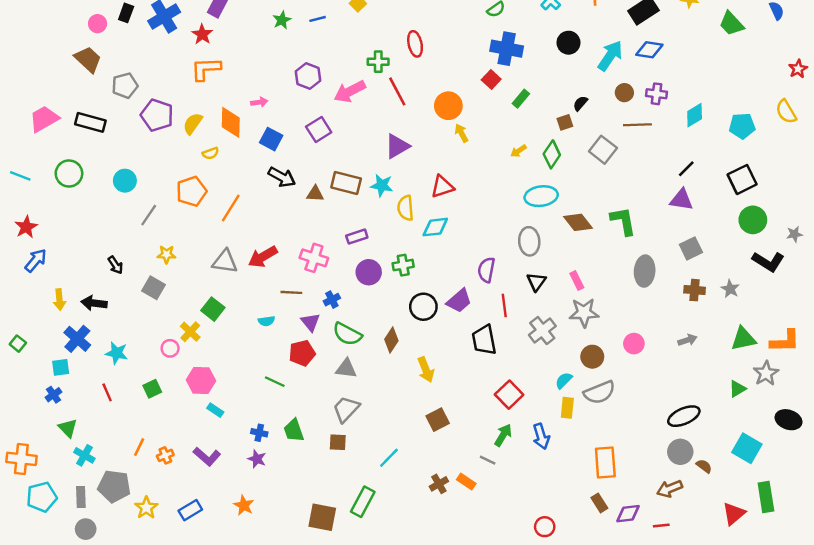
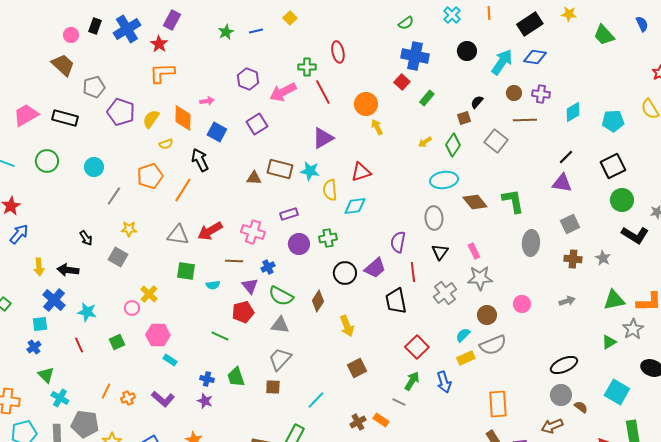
black arrow: (282, 177) -> (200, 160), moved, turned -145
green square: (213, 309) -> (186, 271), moved, turned -30
yellow rectangle: (567, 408) -> (466, 358), turned 60

